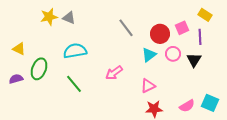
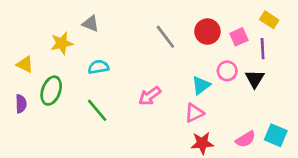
yellow star: (49, 17) -> (62, 43), moved
red circle: (160, 34) -> (207, 32), moved
cyan semicircle: (75, 51) -> (98, 67), size x0.7
cyan triangle: (149, 55) -> (201, 85), moved
purple semicircle: (16, 79) -> (21, 104), turned 104

